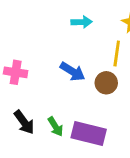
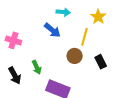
blue arrow: (72, 72) -> (52, 30), moved
green arrow: (55, 127) -> (37, 67), moved

